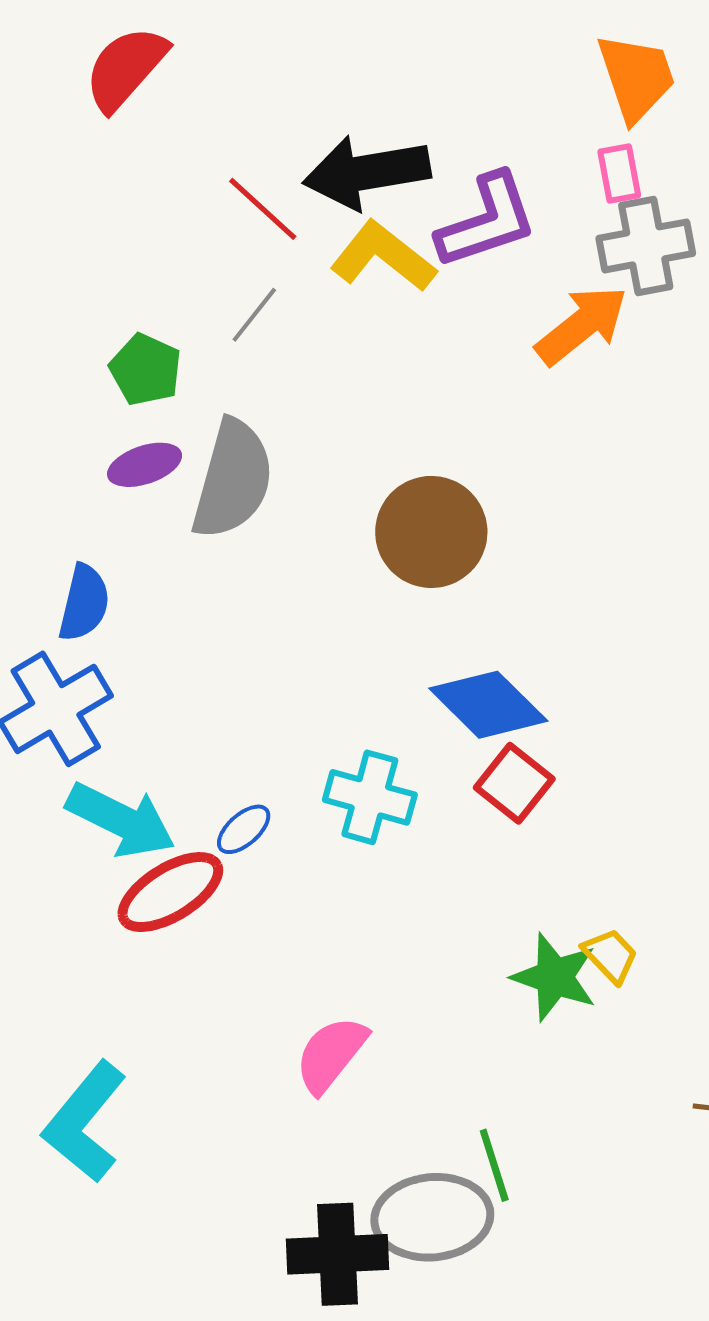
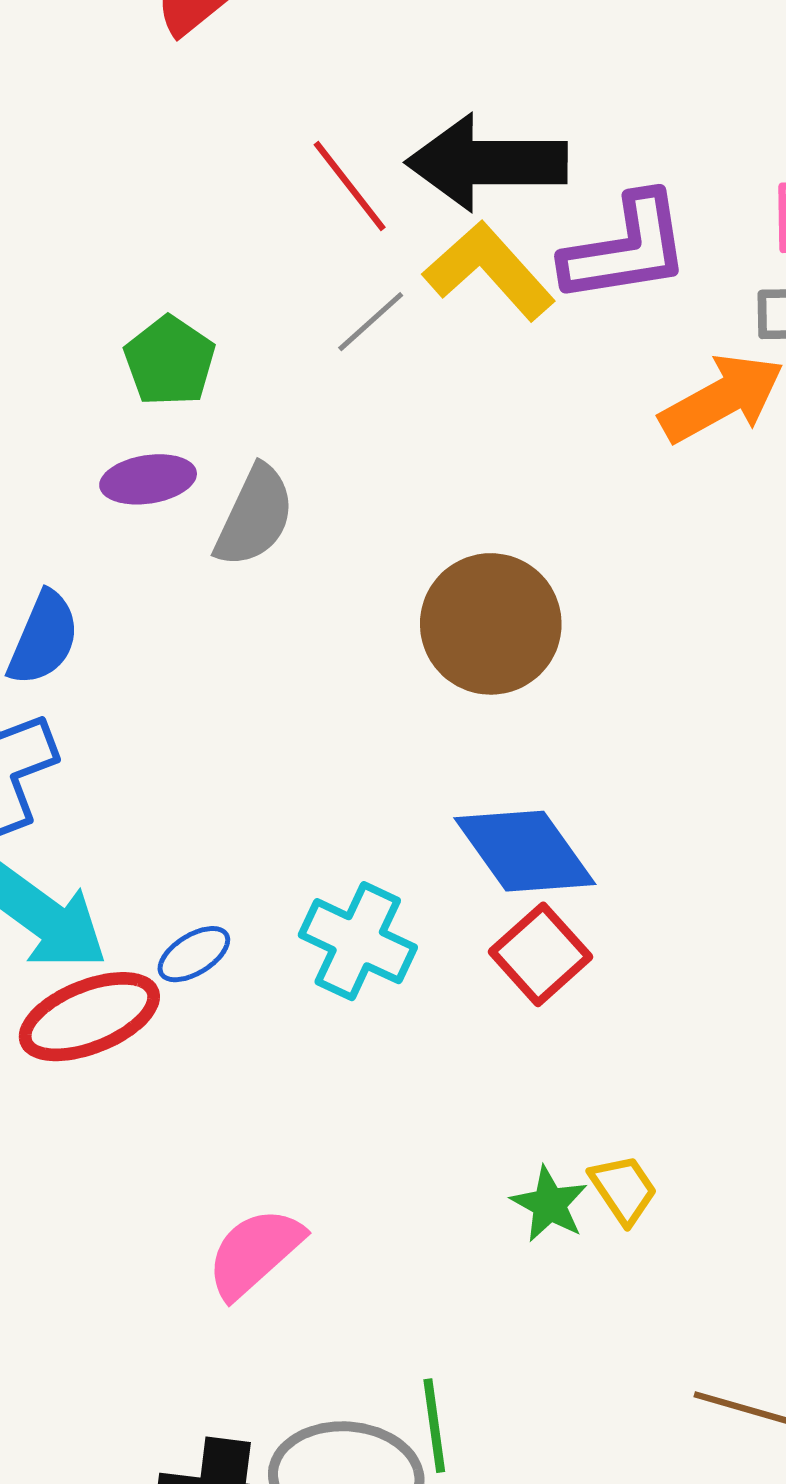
gray line: (254, 315) -> (371, 322), moved
gray semicircle: (233, 479) -> (255, 516), size x0.7
green star: (555, 977) -> (549, 1204), size x0.7

